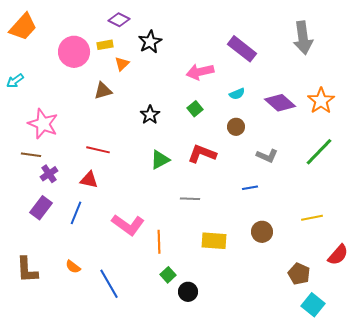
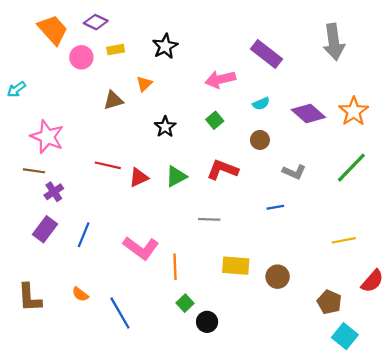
purple diamond: (119, 20) -> (96, 22), moved
orange trapezoid: (23, 27) -> (53, 30), moved, turned -84
pink circle: (74, 52) -> (81, 57), size x0.7
orange triangle: (122, 64) -> (144, 84), moved
red triangle: (89, 180) -> (139, 177), moved, turned -36
brown circle: (262, 232) -> (278, 277), moved

